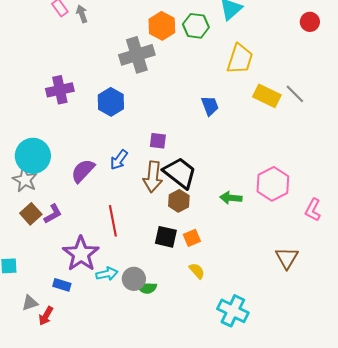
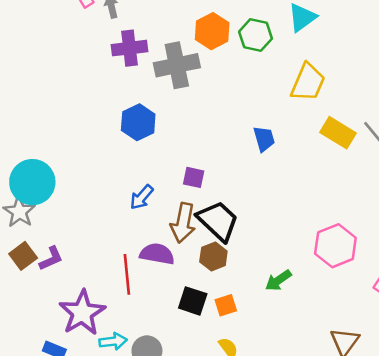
purple cross: (60, 90) -> (129, 48), moved
purple semicircle: (83, 171) -> (157, 254), moved, turned 52
green arrow: (231, 198) -> (278, 280), moved, turned -45

